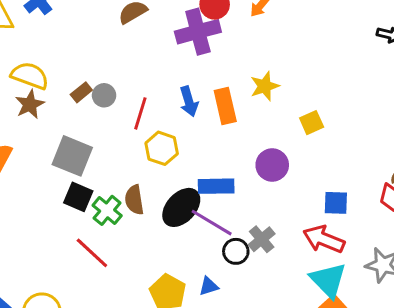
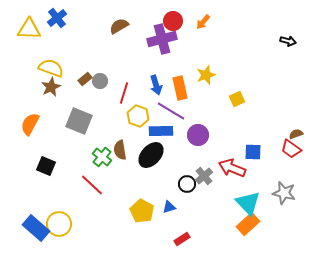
purple circle: (272, 165) -> (198, 135), moved
blue rectangle: (216, 186) -> (161, 131), moved
black square: (78, 197) -> (46, 166), moved
purple line: (212, 223) -> (171, 111), moved
red arrow: (324, 239) -> (232, 168), moved

